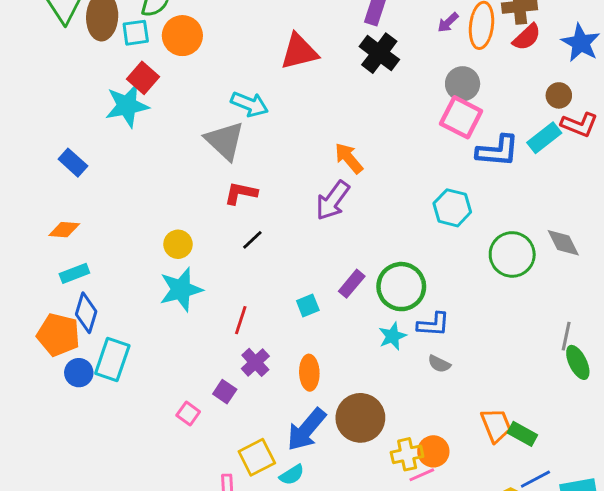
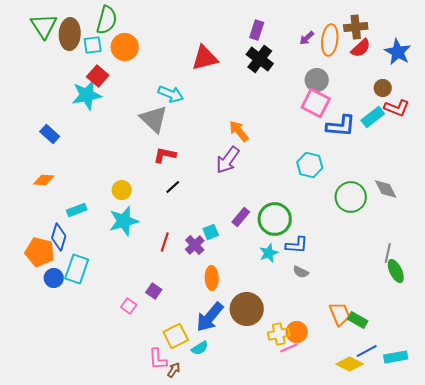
cyan rectangle: (74, 273) -> (77, 210), moved
purple cross: (255, 362) -> (195, 245), moved

